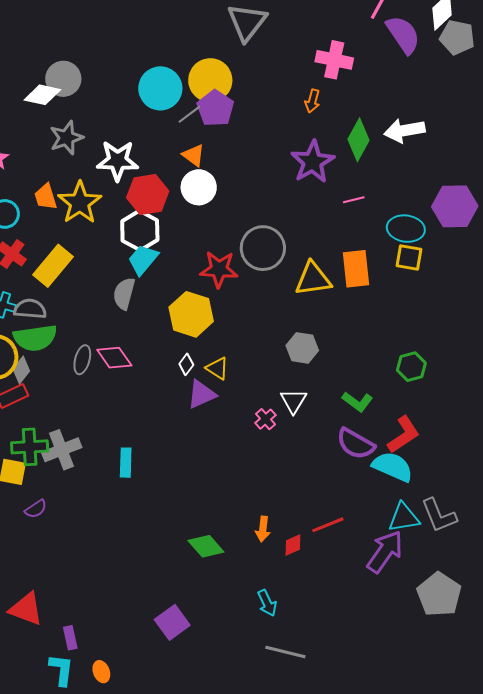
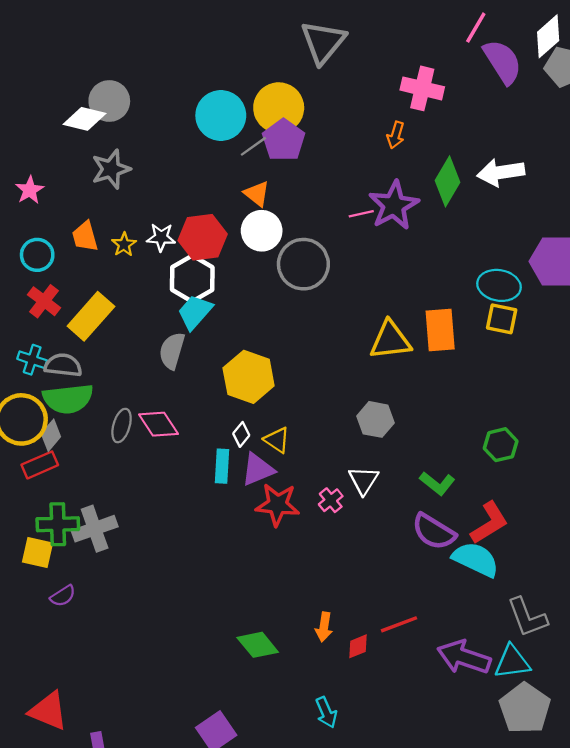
white star: (118, 161) -> (161, 237), moved, size x0.6
pink line: (354, 200) -> (361, 214), moved
yellow star: (80, 203) -> (124, 244), size x0.5
gray circle: (263, 248) -> (303, 264), moved
red star: (219, 269) -> (278, 505), moved
cyan rectangle: (126, 463) -> (222, 466), moved
cyan triangle: (404, 518) -> (512, 662), moved
purple arrow: (385, 552) -> (464, 657), turned -108

